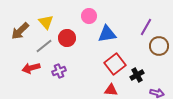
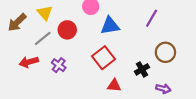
brown circle: (159, 46) -> (165, 52), moved
red square: (115, 64) -> (104, 58), moved
purple cross: (59, 71) -> (59, 65), turned -32

